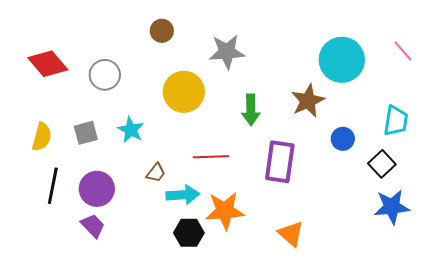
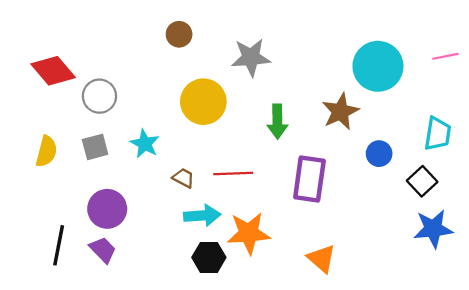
pink line: (403, 51) -> (445, 56), turned -60
gray circle: (105, 75) -> (99, 96), moved
brown trapezoid: (156, 173) -> (183, 178), moved, turned -100
black line: (53, 186) -> (59, 245), moved

